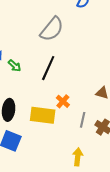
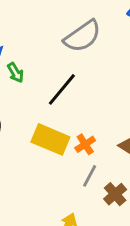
orange cross: (63, 101) -> (85, 144), moved
yellow rectangle: (43, 115) -> (50, 139), moved

